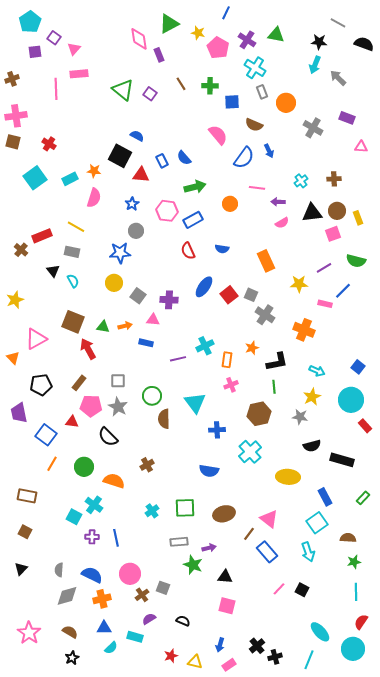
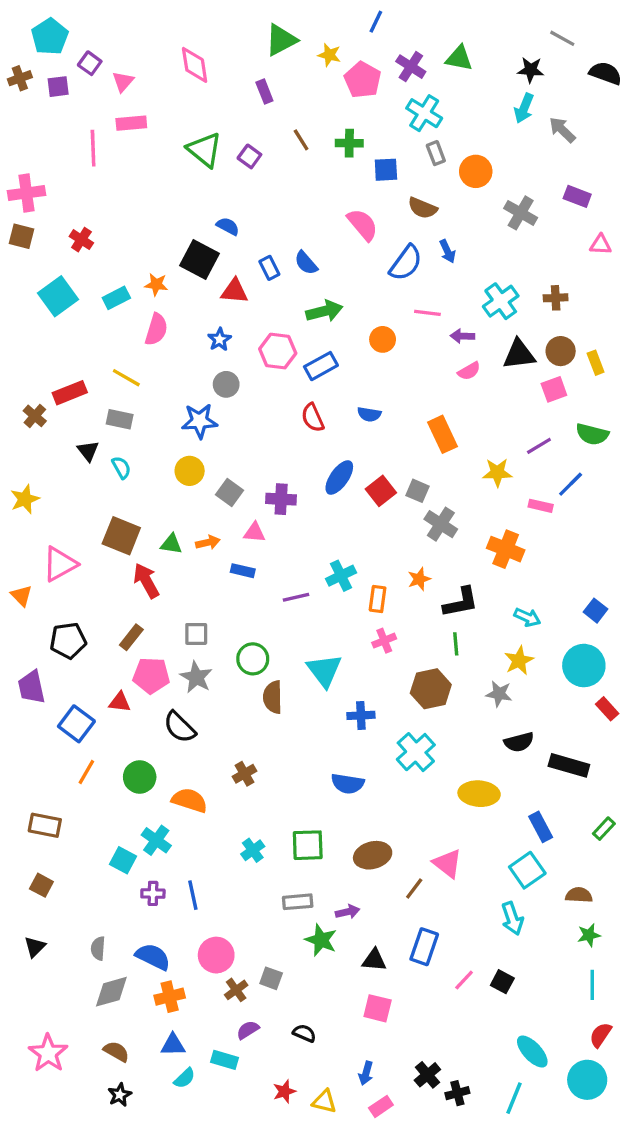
pink diamond: (139, 39) -> (195, 65), moved
brown cross: (12, 79) -> (20, 78), moved
cyan cross: (301, 181) -> (501, 301), size x1.5
blue rectangle: (267, 552) -> (424, 947), moved, turned 60

